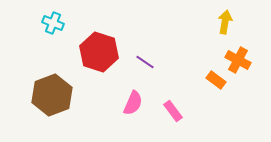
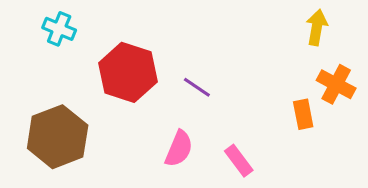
orange rectangle: (216, 80) -> (303, 114), turned 42

